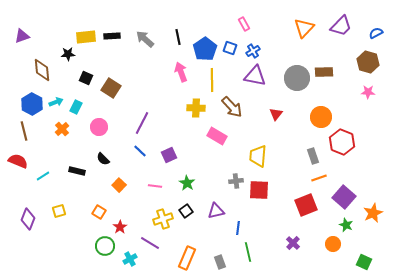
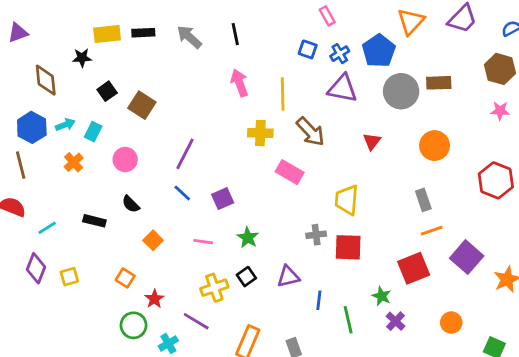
blue pentagon: (205, 49) -> (379, 51), moved
black square: (86, 78) -> (107, 91), turned 32
red hexagon: (342, 142) -> (496, 180), moved
purple diamond: (28, 219) -> (36, 268), moved
green star: (346, 225) -> (382, 296), moved
green line: (248, 252) -> (348, 320), moved

